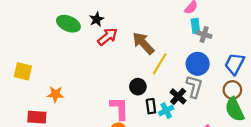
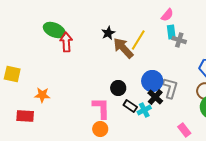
black star: (97, 19) -> (108, 33), moved
red arrow: (107, 37) -> (66, 42), moved, turned -54
yellow line: (160, 64) -> (138, 40), moved
blue circle: (198, 64) -> (152, 81), moved
black rectangle: (151, 106) -> (130, 106), turned -48

